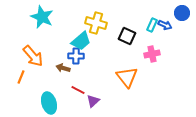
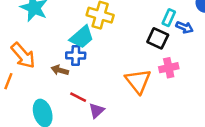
blue arrow: (165, 25) -> (185, 27), moved
black square: (127, 36) -> (158, 38), moved
pink cross: (152, 54) -> (169, 68), moved

